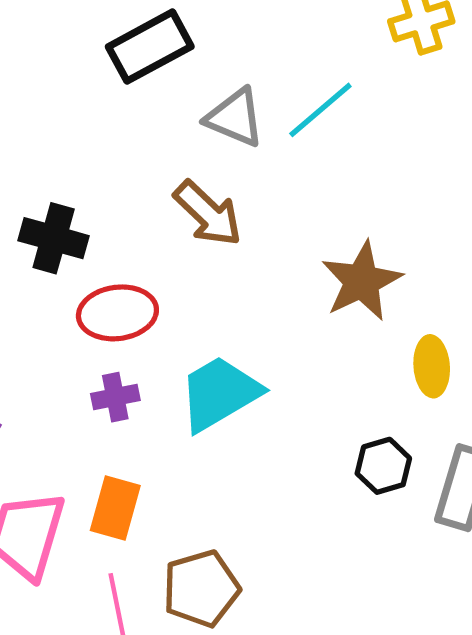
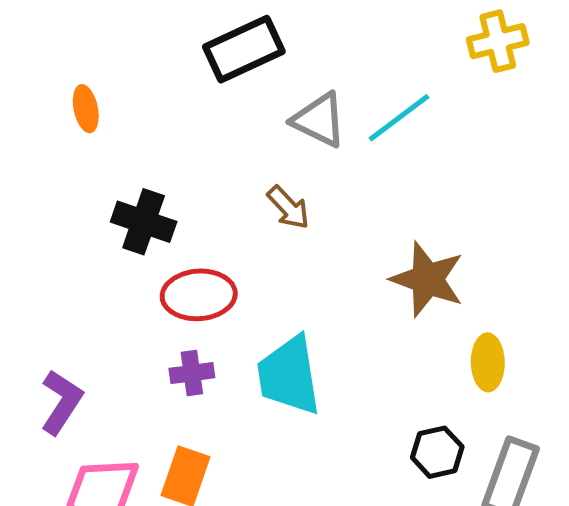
brown arrow: (208, 213) -> (288, 207), size x0.7
brown star: (362, 281) -> (427, 279), turned -30
cyan trapezoid: (219, 393) -> (289, 375), turned -72

